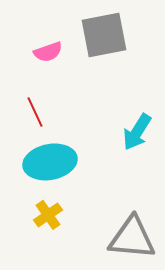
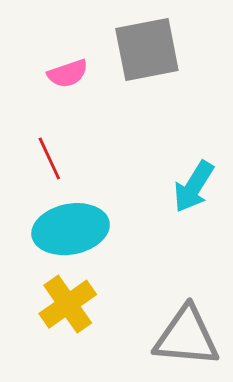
yellow cross: (48, 215) -> (68, 304), size x1.4

